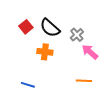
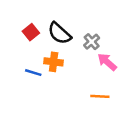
blue line: (28, 85) -> (33, 73), moved

